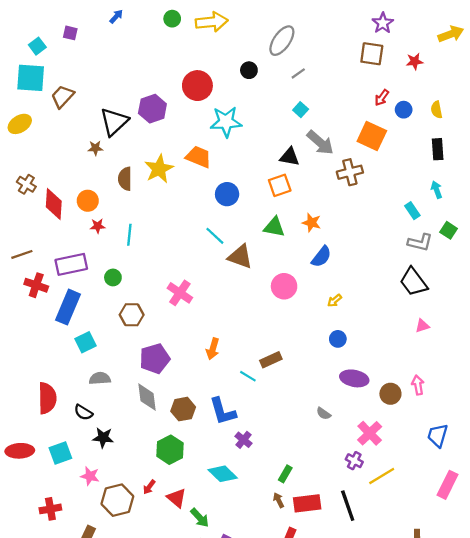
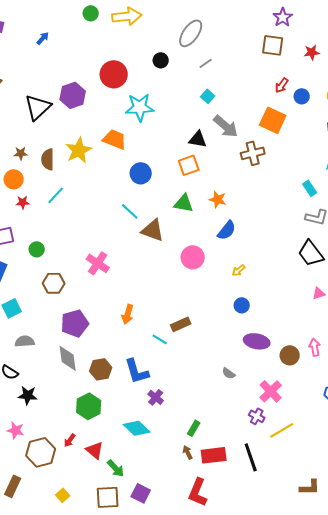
blue arrow: (116, 16) -> (43, 38), moved
brown star: (95, 148) -> (21, 153), moved
cyan line: (129, 235) -> (56, 195), moved, turned 36

